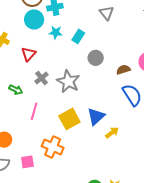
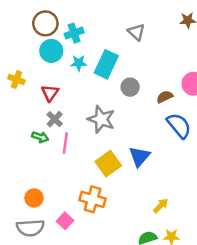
cyan rectangle: (78, 36) -> (106, 64), size x1.6
gray cross: (42, 78) -> (55, 119), moved
pink line: (34, 111) -> (65, 143), moved
yellow arrow: (112, 133) -> (161, 206), moved
pink square: (27, 162) -> (65, 221), turned -32

